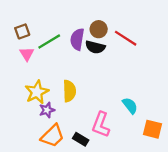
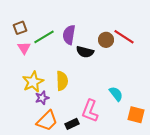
brown circle: (99, 29) -> (106, 40), moved
red line: (126, 38) -> (124, 37), moved
black semicircle: (95, 47) -> (85, 52), moved
black rectangle: (81, 139) -> (72, 124), turned -56

